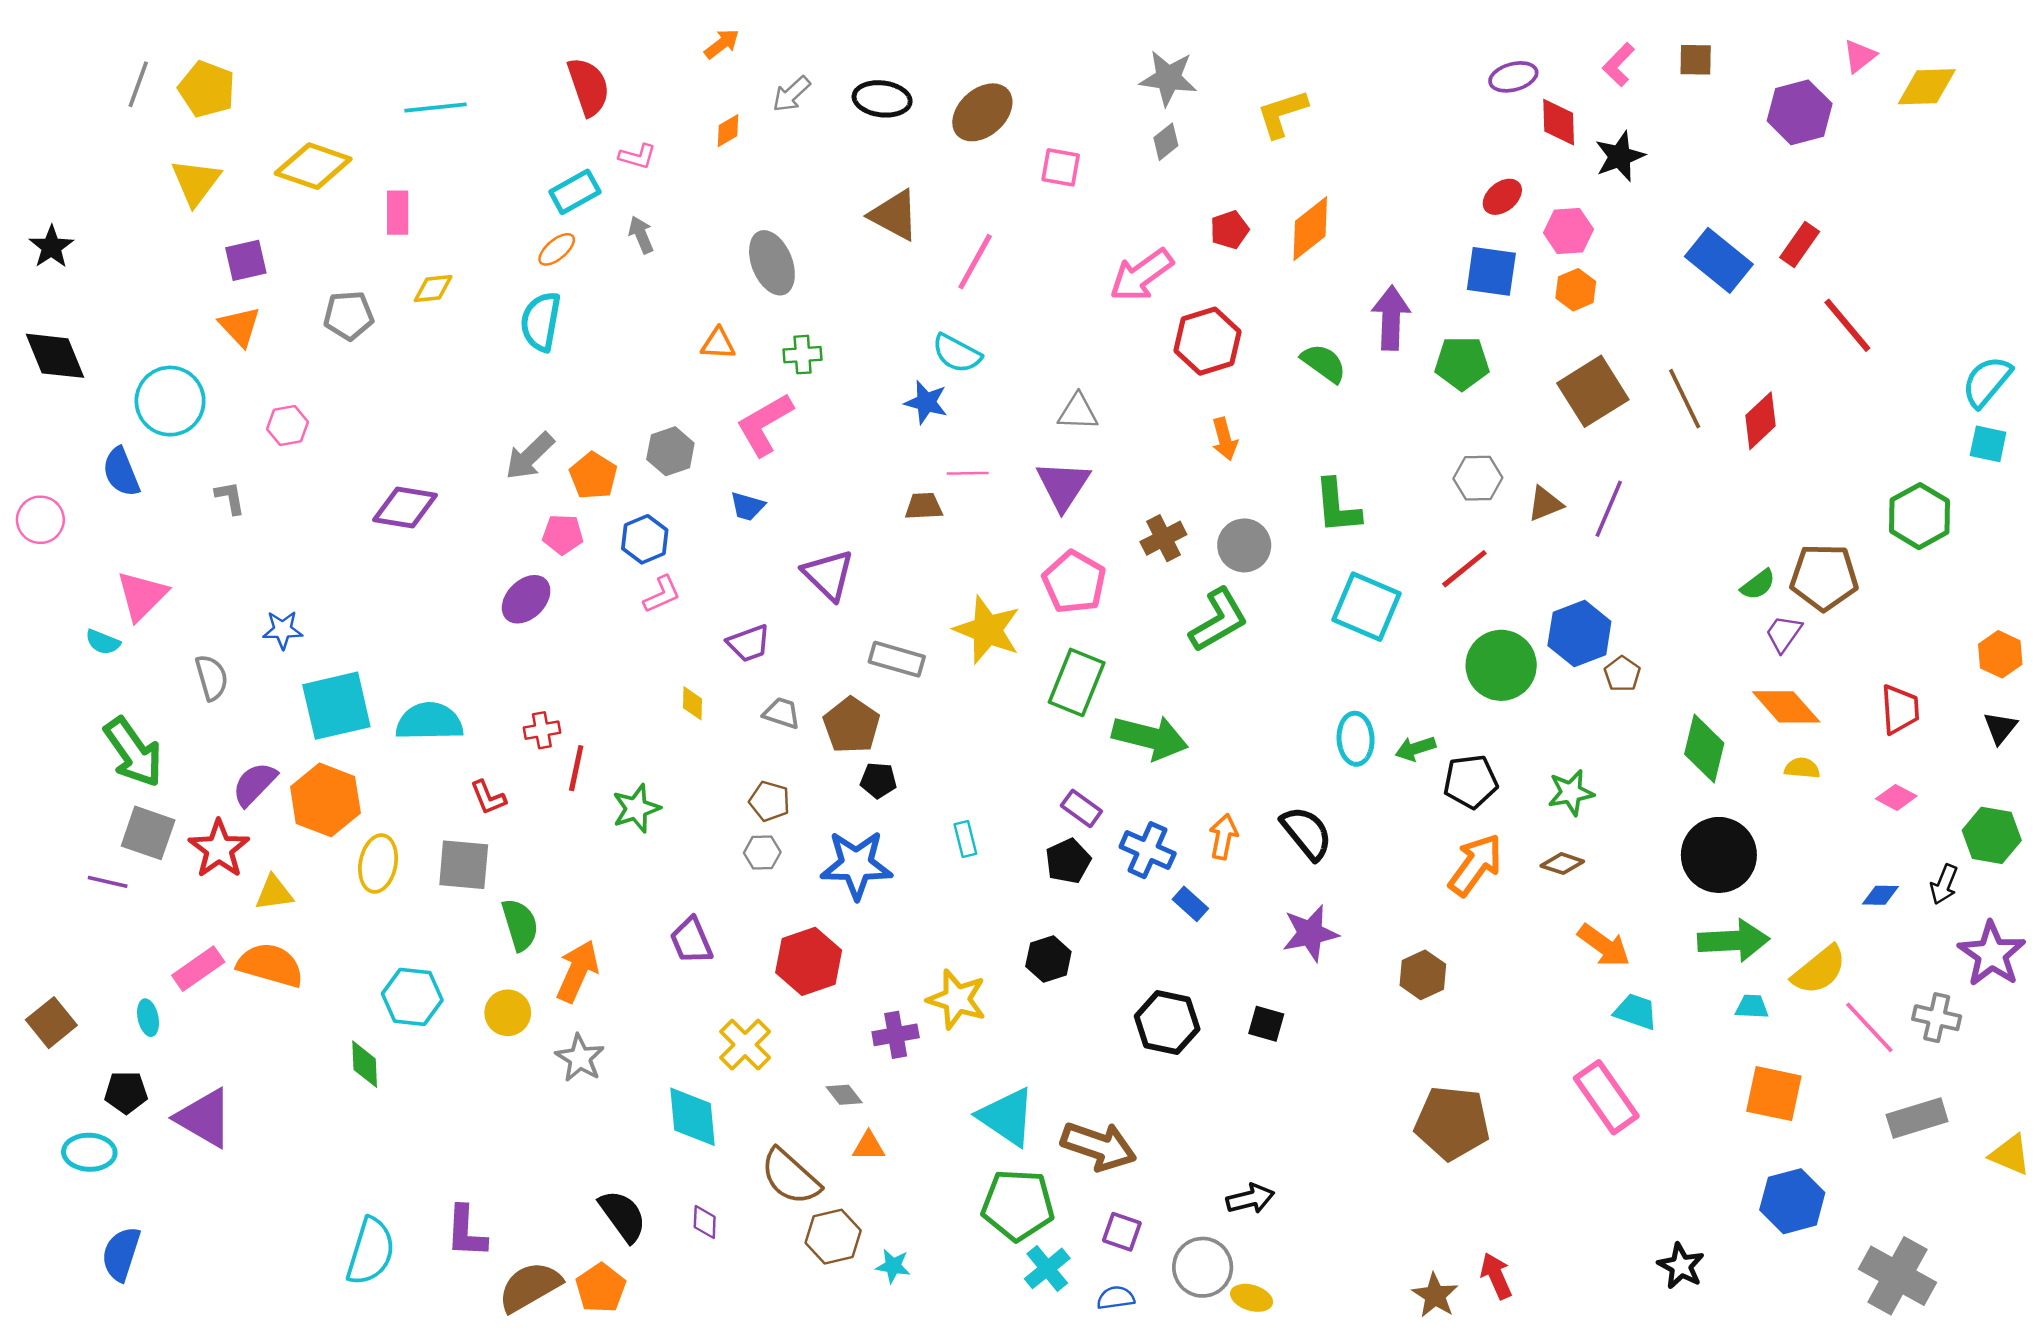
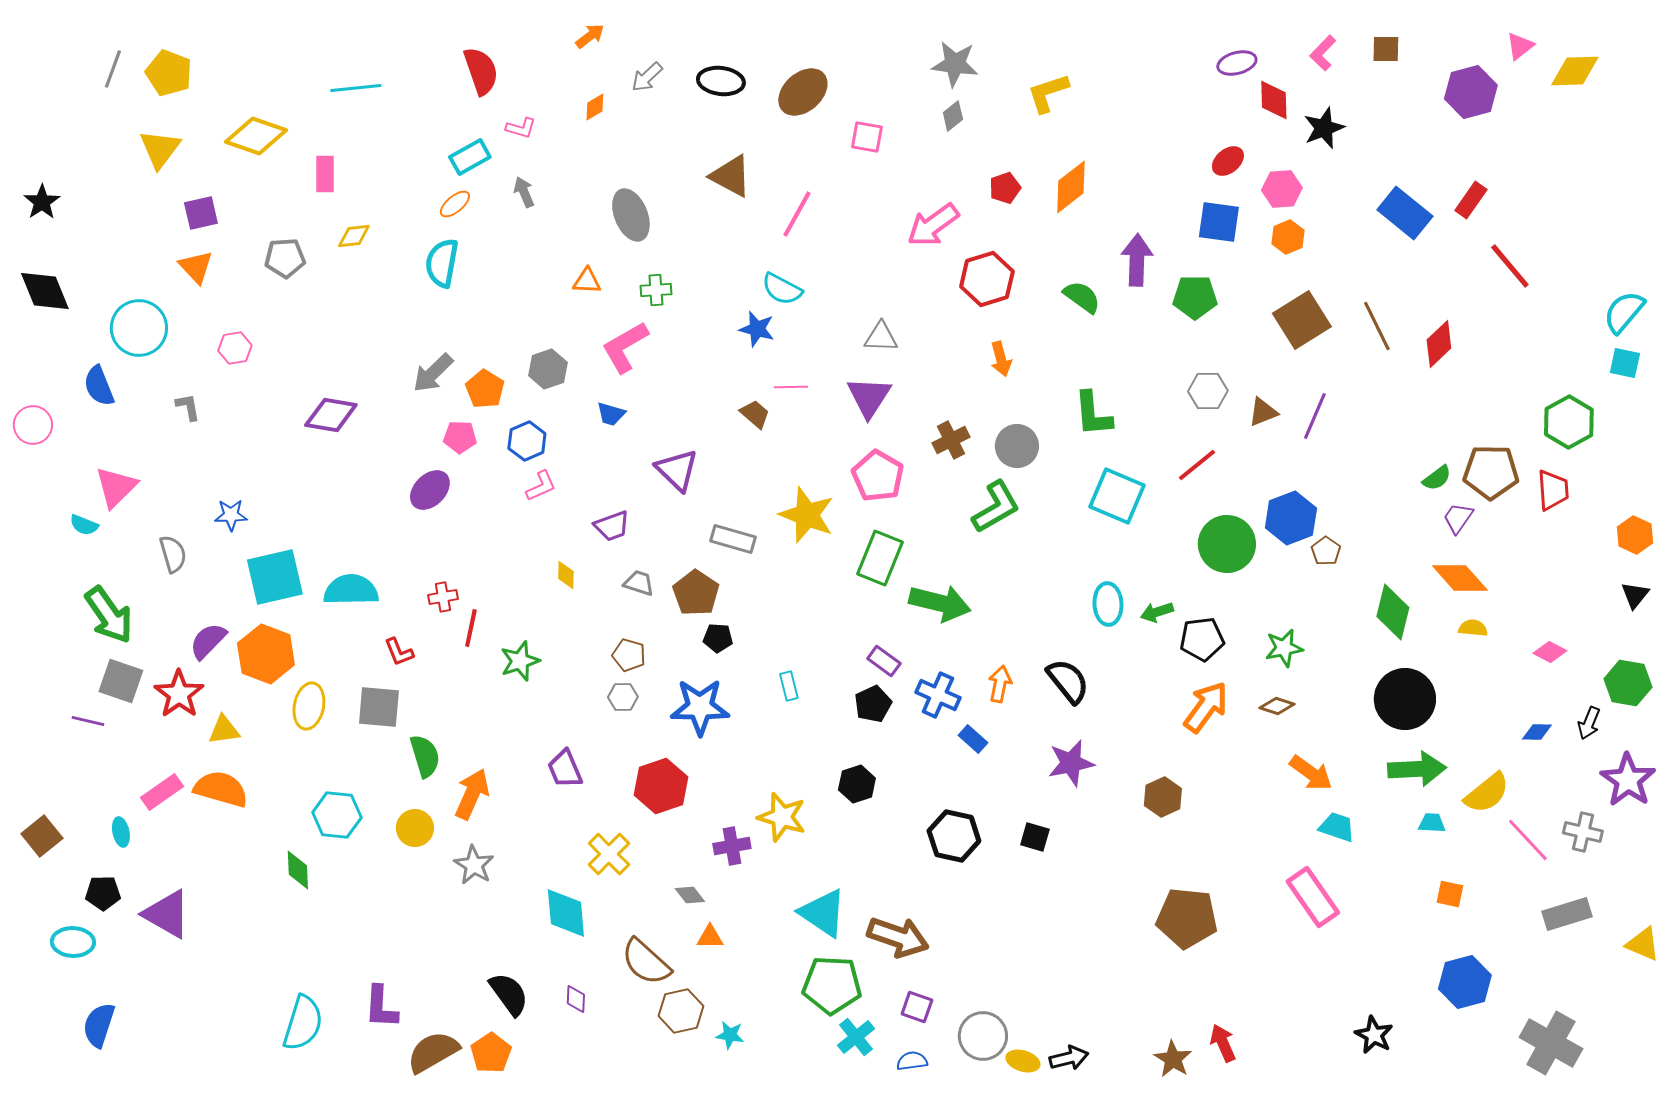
brown trapezoid: (924, 506) -> (755, 414), turned 44
red trapezoid: (1900, 709) -> (1553, 490), moved
orange square: (1774, 1094) -> (1450, 894), size x0.6
black arrow: (1250, 1199) -> (1069, 1058), moved

